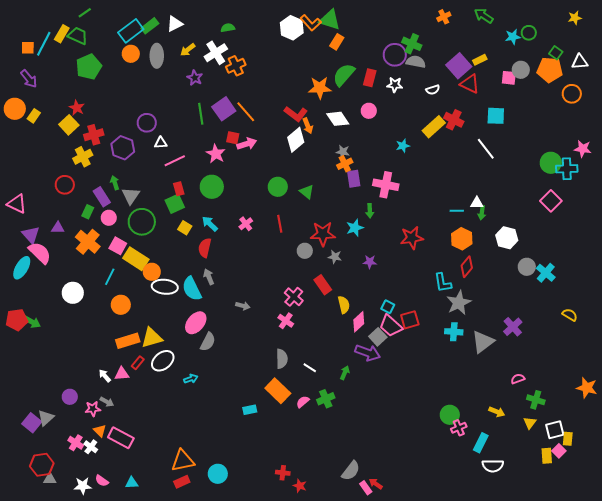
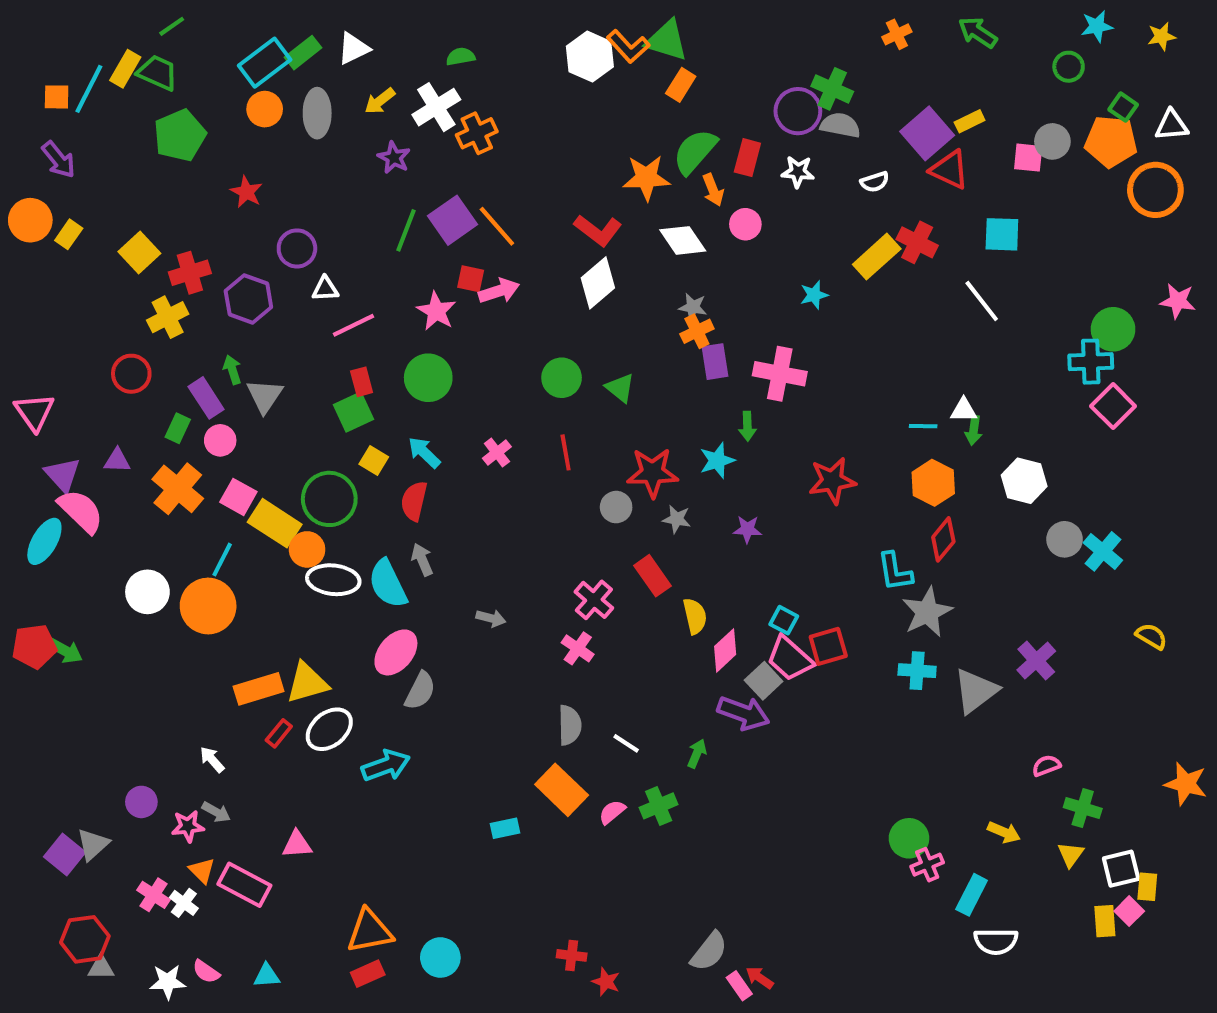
cyan star: (513, 37) -> (1097, 26), moved
orange circle: (572, 94) -> (1155, 190), size x1.4
red star: (77, 108) -> (246, 192), moved
green line: (201, 114) -> (406, 230), turned 30
orange arrow: (308, 126) -> (713, 190), moved
cyan cross: (567, 169) -> (1091, 362), moved
pink triangle: (17, 204) -> (34, 412), turned 30
green circle: (142, 222) -> (329, 499), moved
orange circle: (121, 305) -> (208, 606), moved, size x1.4
pink triangle: (122, 374) -> (297, 844), moved
cyan arrow: (191, 379) -> (386, 766), size x1.6

